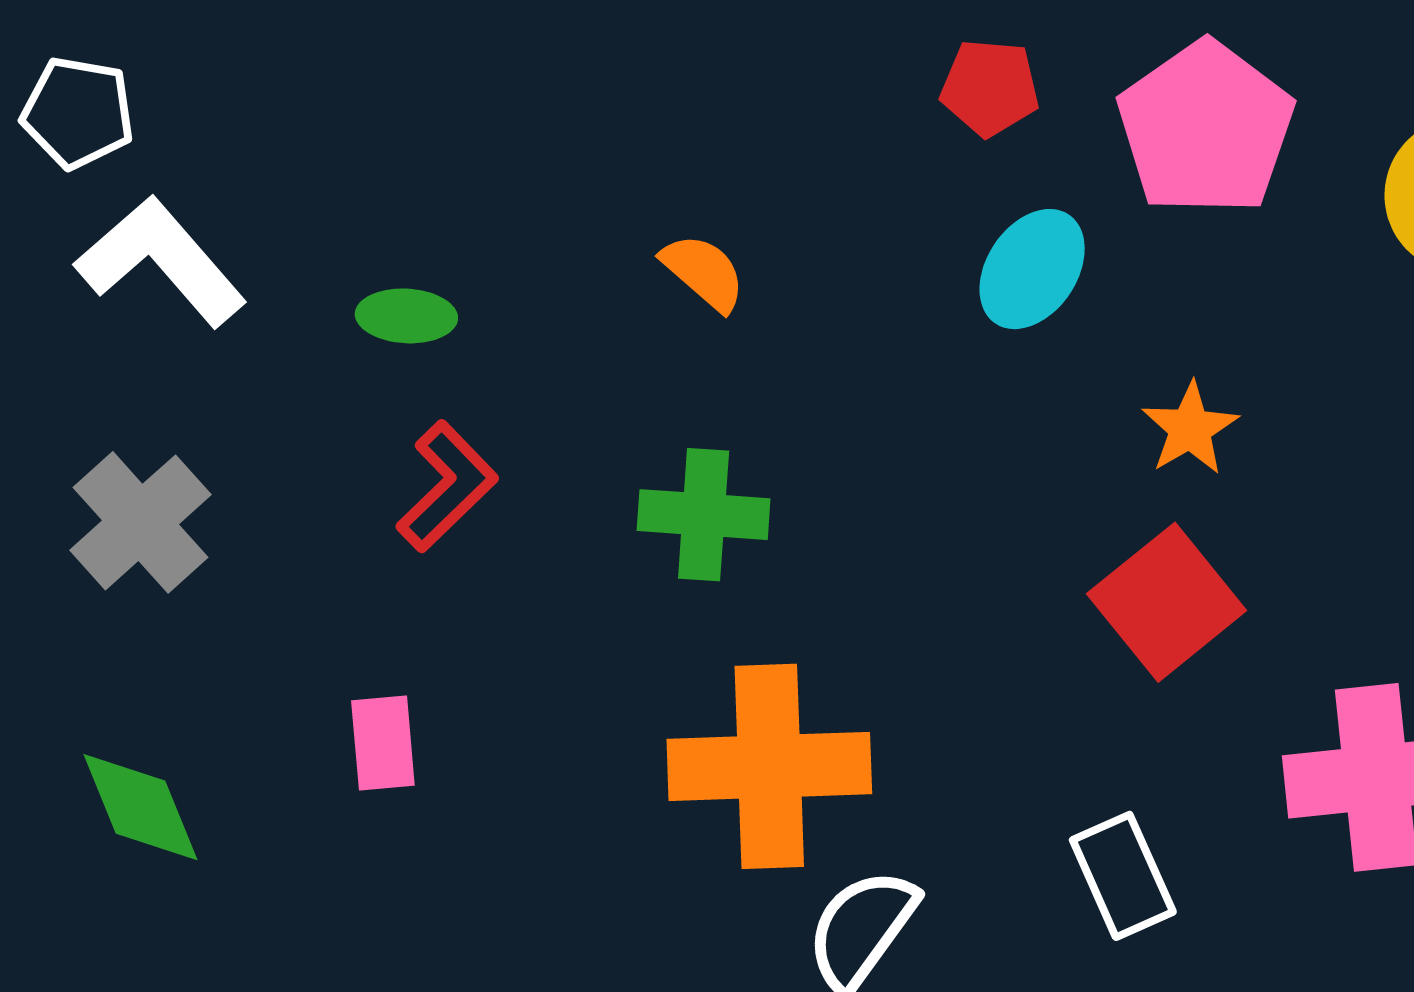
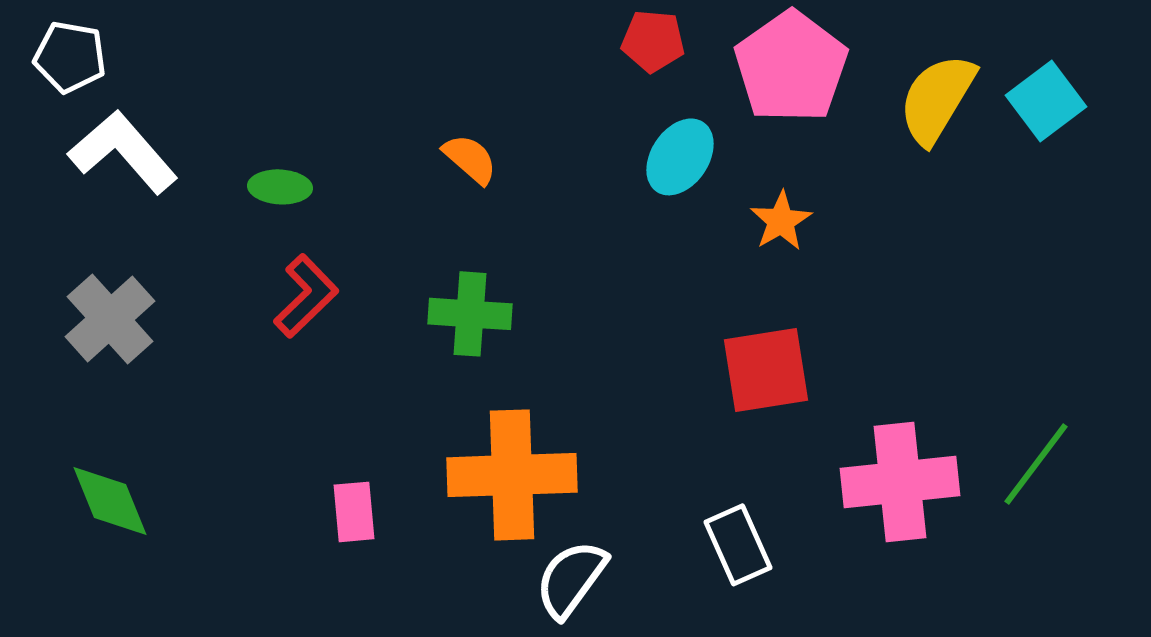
orange star: (1190, 429) -> (781, 221), moved
red square: (1167, 602) -> (766, 370), turned 30
pink rectangle: (383, 743) -> (354, 512), moved

